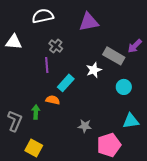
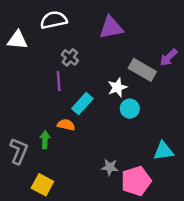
white triangle: (14, 42) -> (17, 40), moved
cyan circle: (124, 87) -> (130, 109), moved
gray star: (85, 126) -> (110, 167), moved

